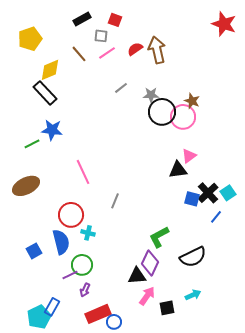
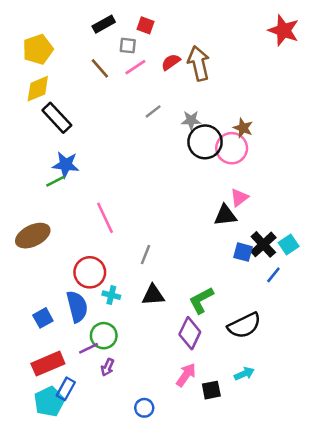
yellow diamond: (50, 70) -> (38, 89), moved
green line: (32, 144) -> (56, 181), moved
black triangle: (137, 276) -> (153, 295), moved
red rectangle: (98, 314) -> (48, 364), moved

